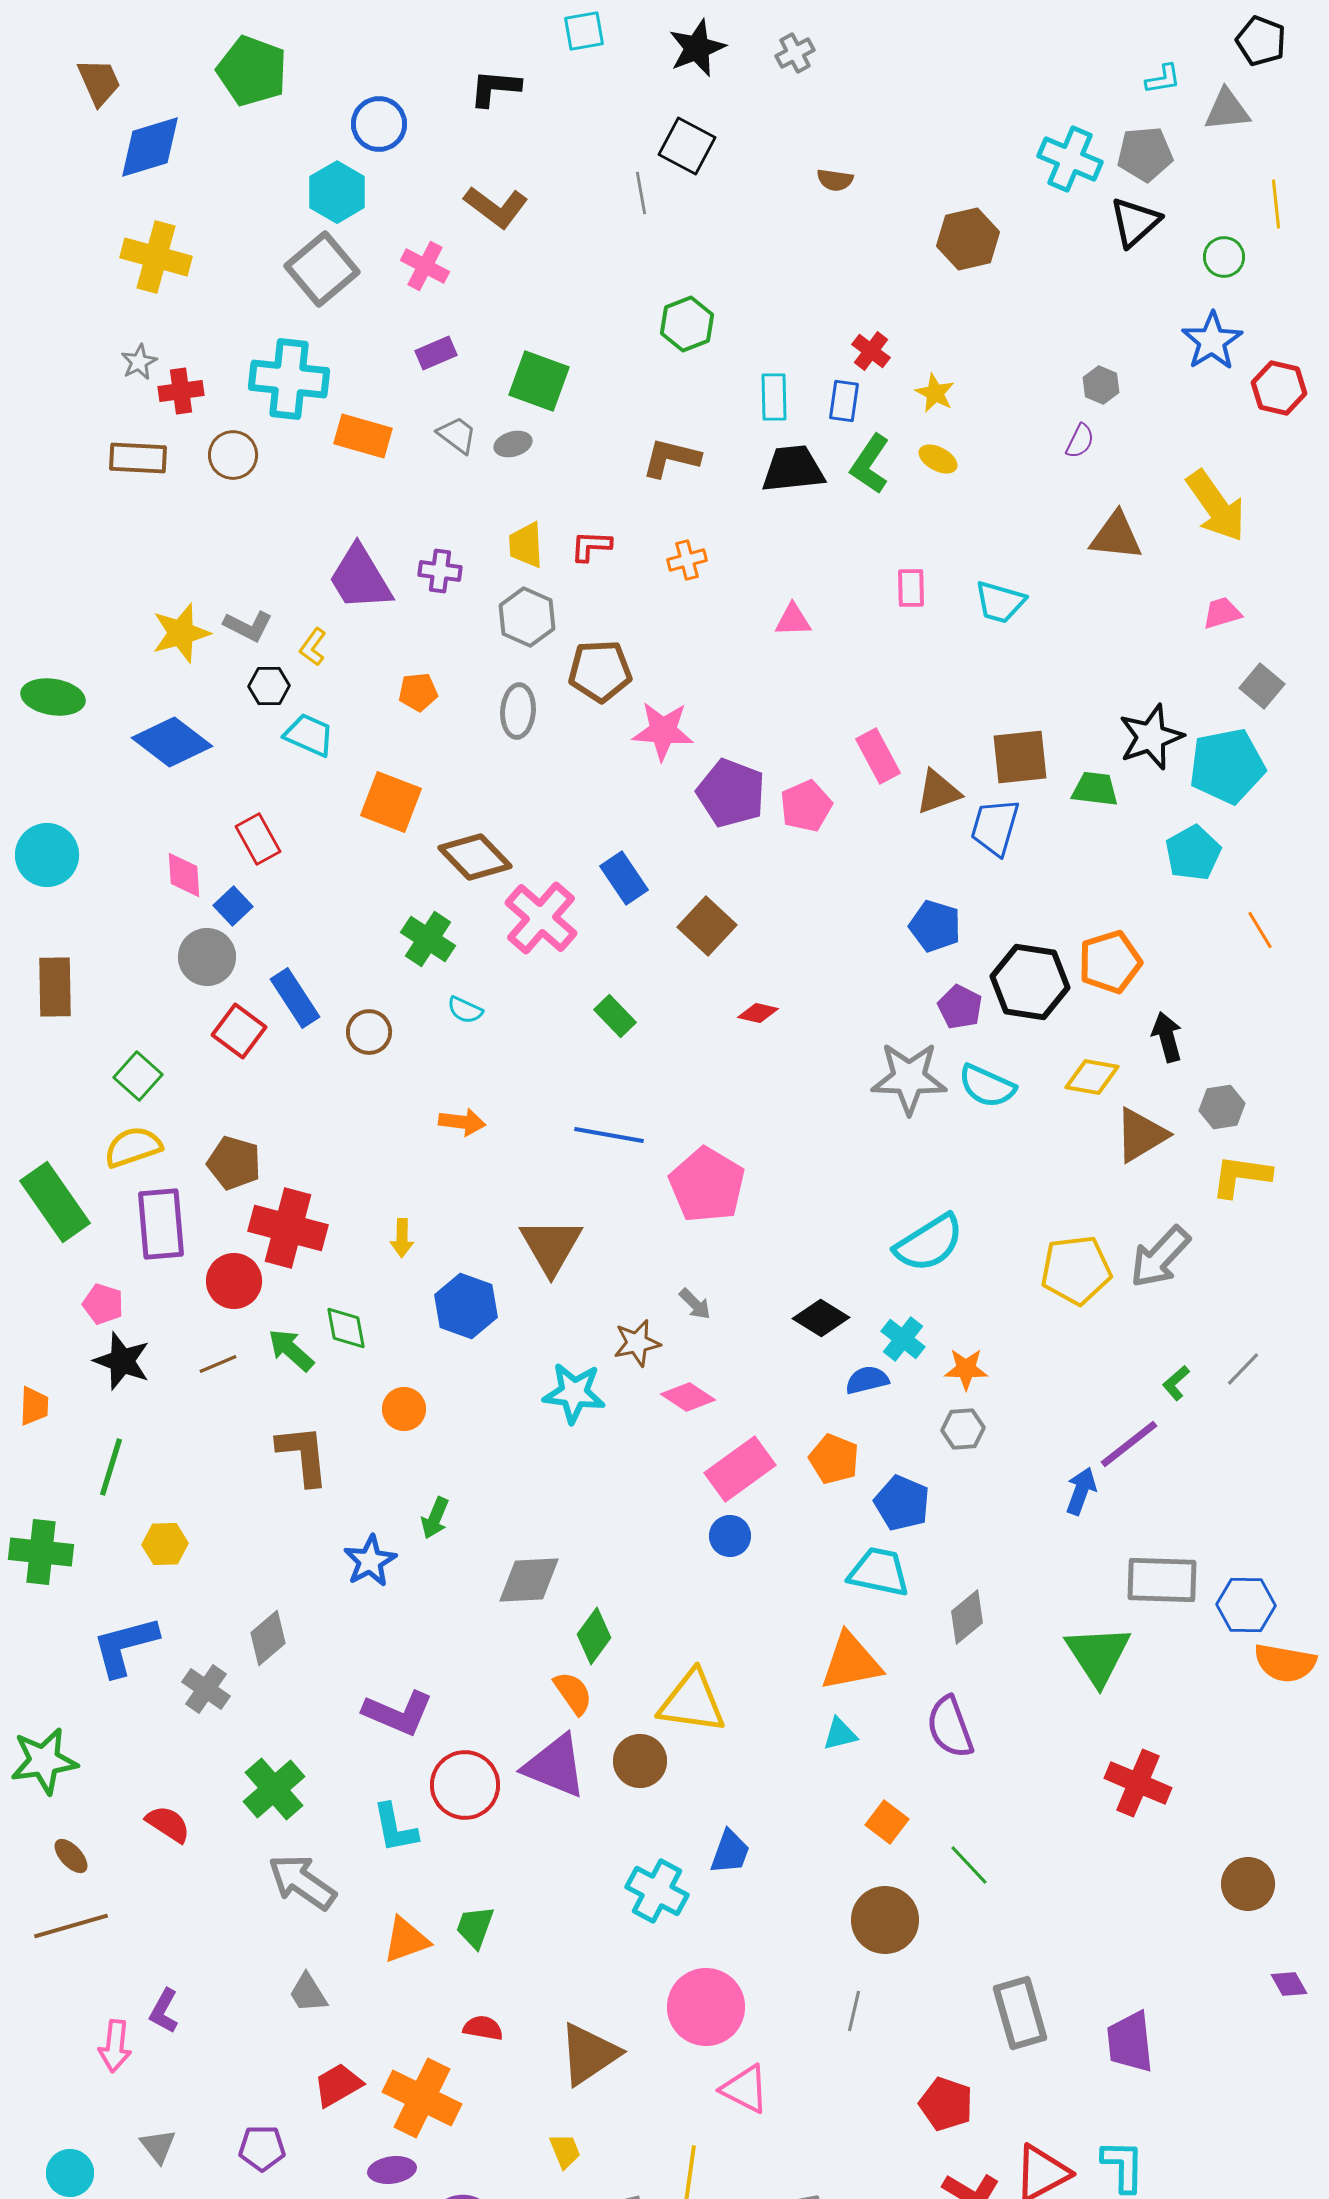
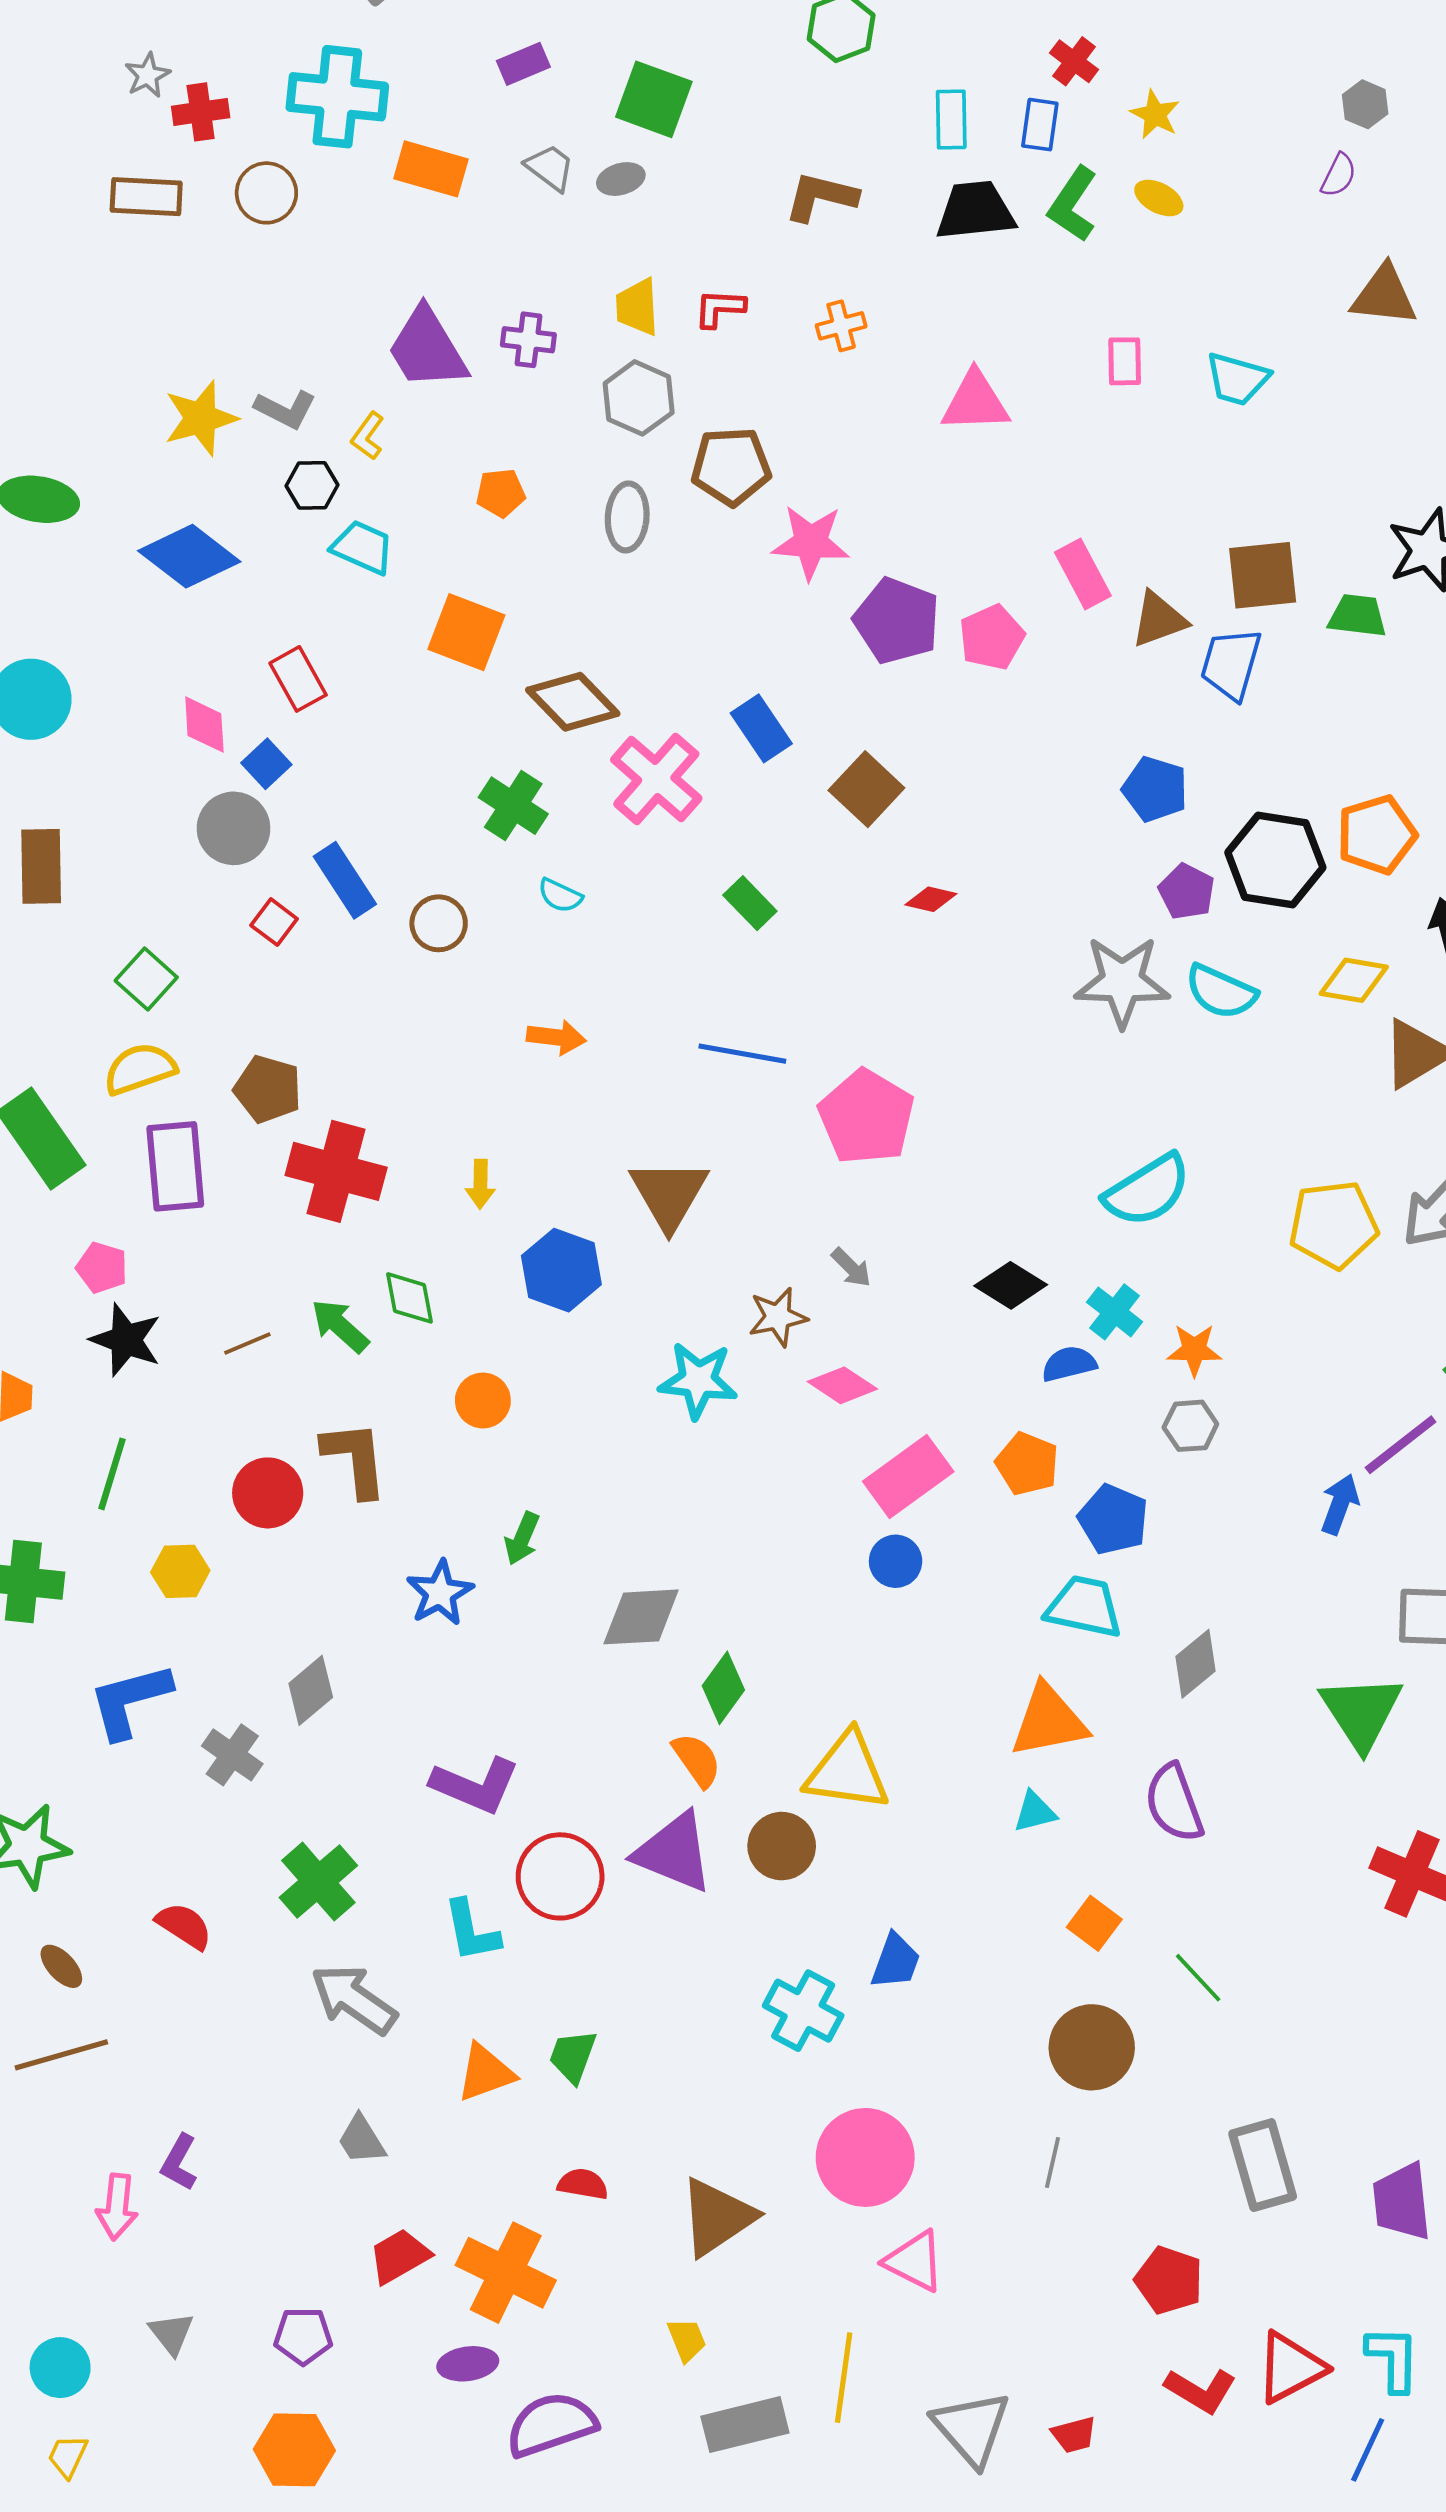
pink triangle: (793, 620) -> (975, 402), size x1.5
red square: (239, 1031) -> (274, 922), size x0.7
red circle: (234, 1281) -> (268, 1493), moved

